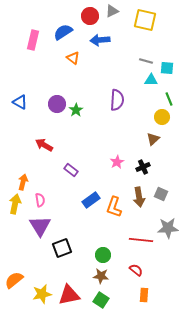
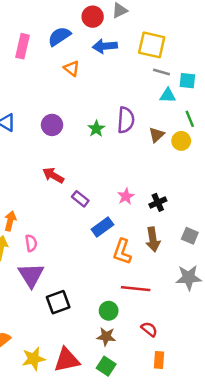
yellow square: (145, 20) -> (152, 45), moved
green star: (76, 110) -> (96, 129), moved
brown triangle: (153, 139) -> (157, 135), moved
red arrow: (44, 145) -> (53, 175), moved
purple rectangle: (71, 170) -> (80, 199), moved
gray square: (161, 194) -> (190, 236), moved
blue rectangle: (91, 200) -> (102, 227), moved
red line: (141, 240) -> (136, 289), moved

